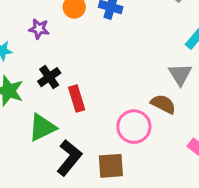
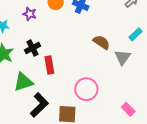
brown semicircle: (163, 104) -> (101, 42), moved

